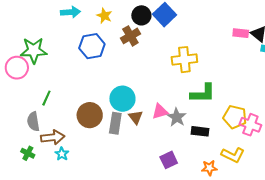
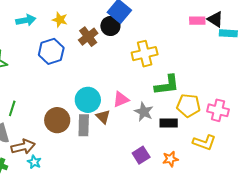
black circle: (141, 15) -> (110, 26), moved
pink triangle: (160, 111) -> (121, 99), moved
yellow pentagon: (235, 117) -> (189, 105), moved
orange star: (209, 168) -> (170, 159), moved

